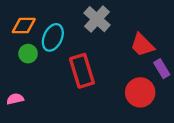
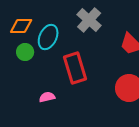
pink semicircle: (15, 99) -> (47, 97), moved

